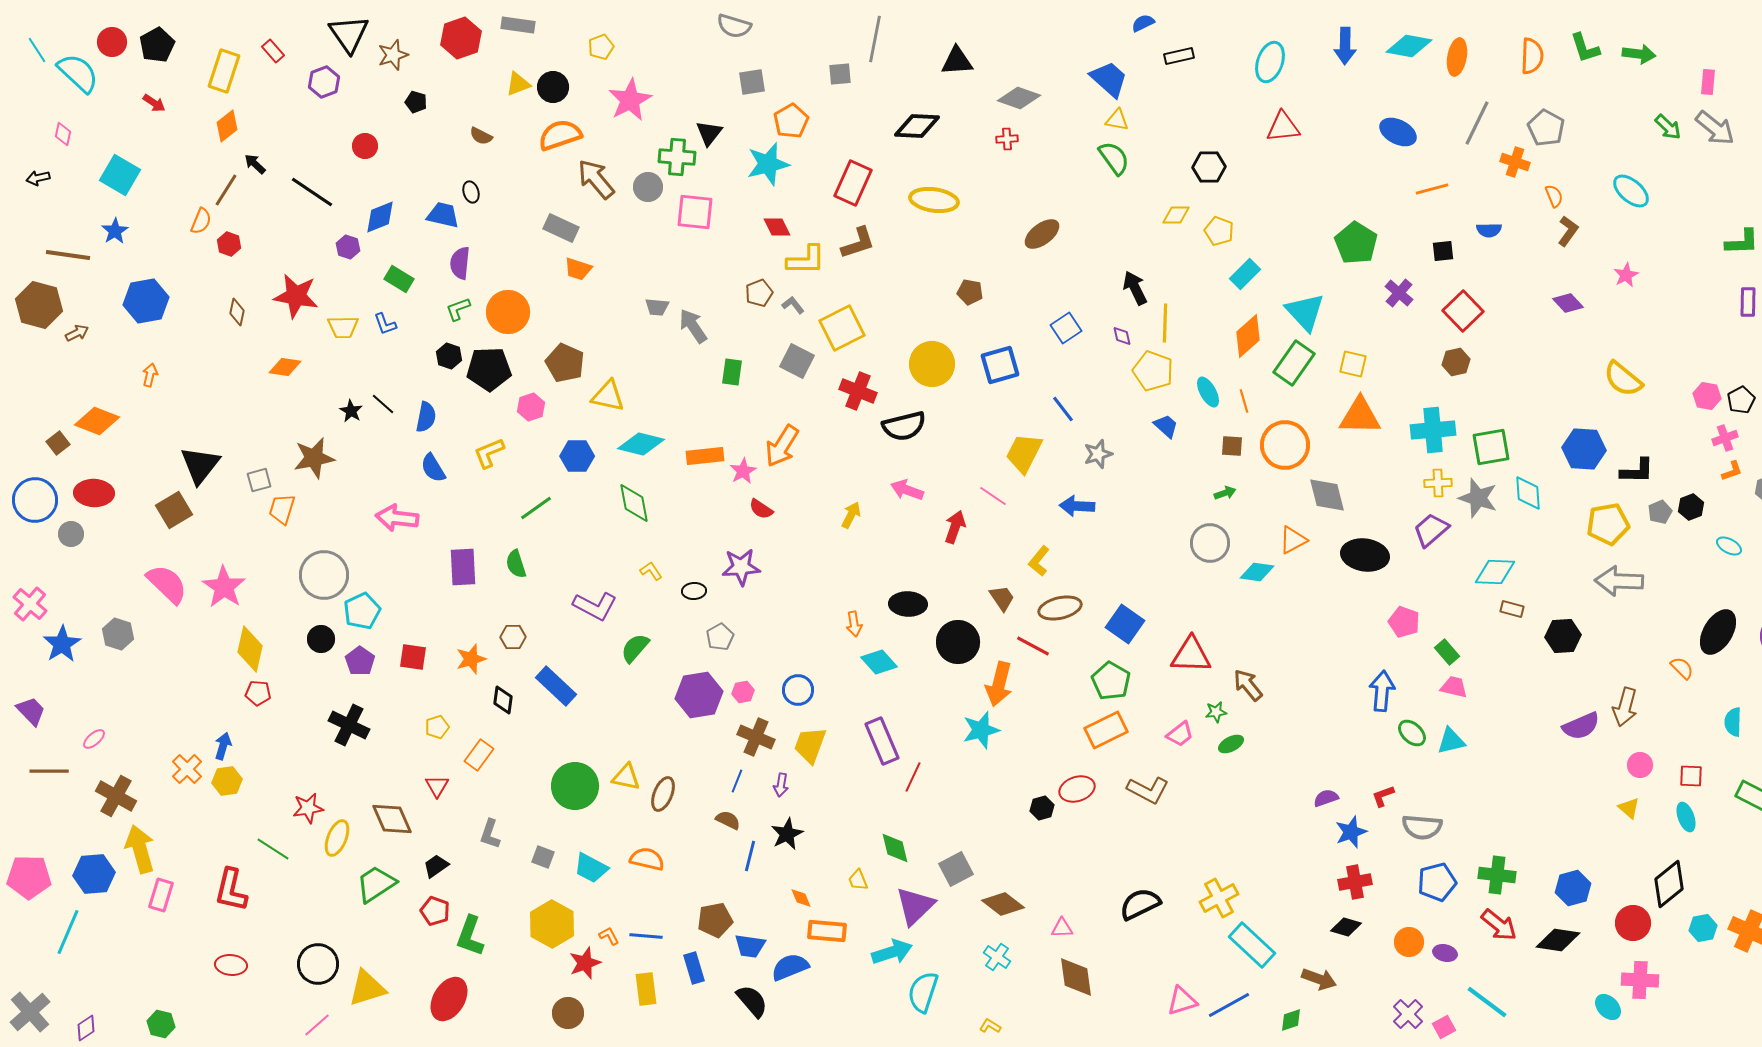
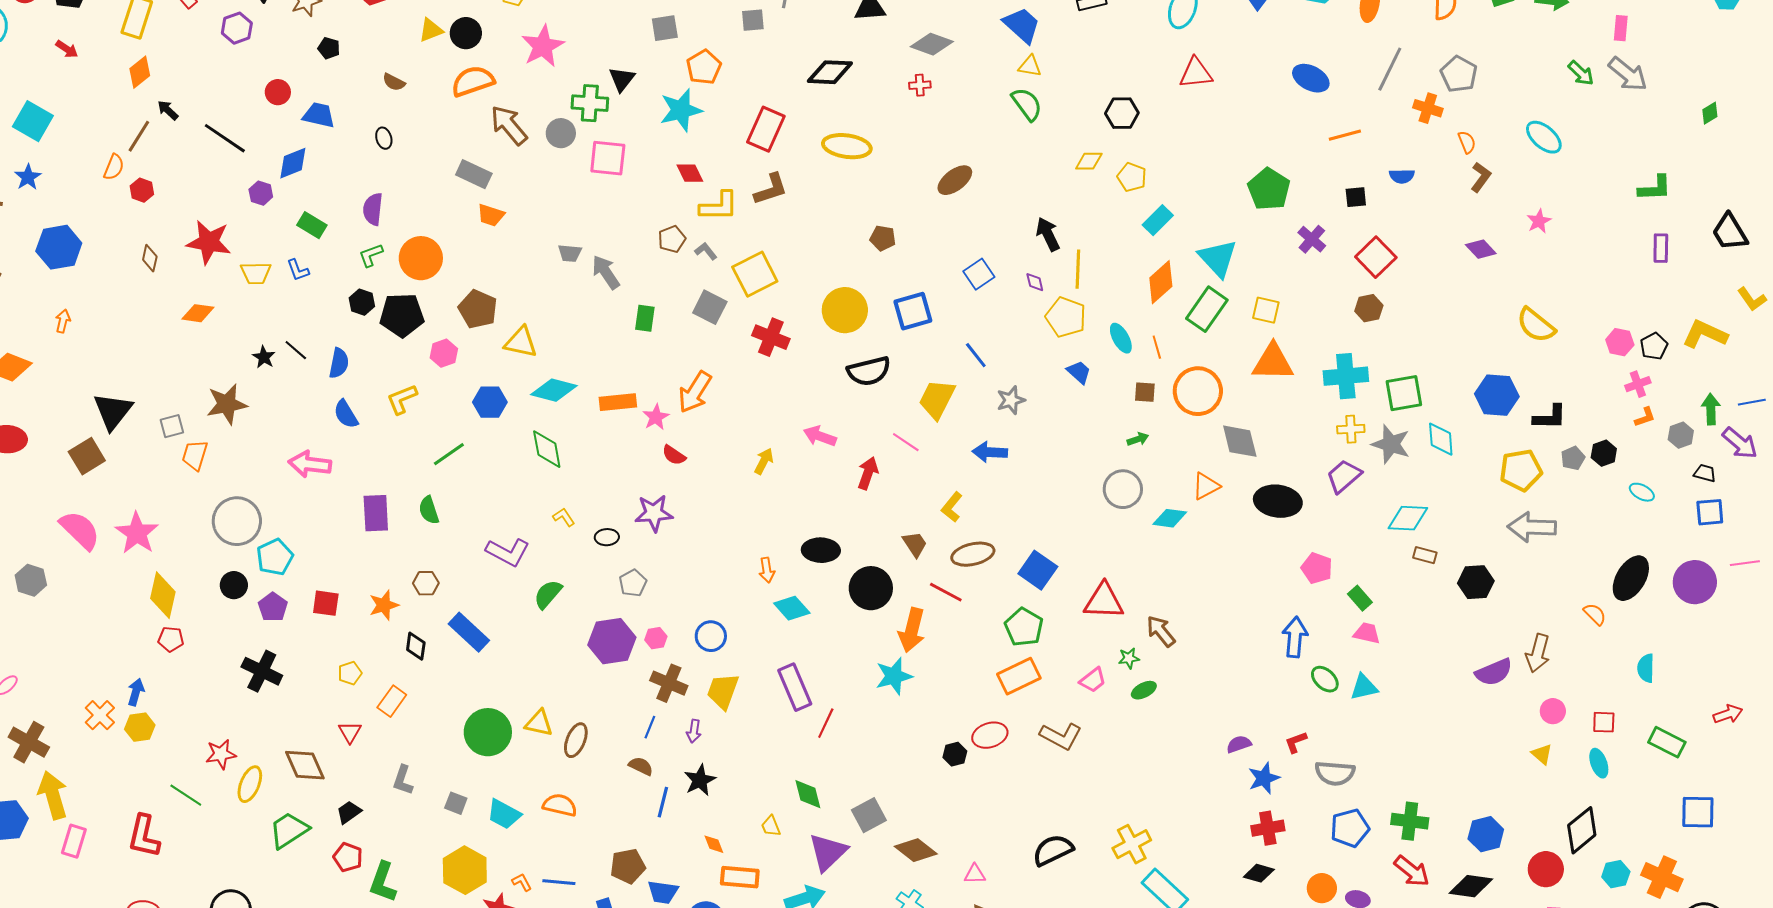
blue trapezoid: (443, 215) -> (319, 115), moved
black semicircle: (904, 426) -> (869, 371), moved

